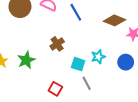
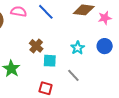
cyan square: (78, 64) -> (50, 61), moved

